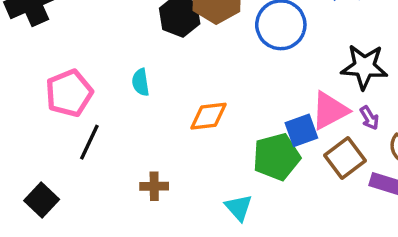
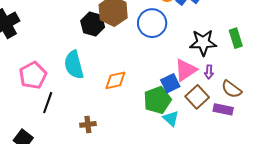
cyan semicircle: (141, 82) -> (74, 65), size x1.8
purple arrow: (369, 118) -> (209, 72), turned 40
cyan triangle: (239, 208) -> (171, 118), moved

